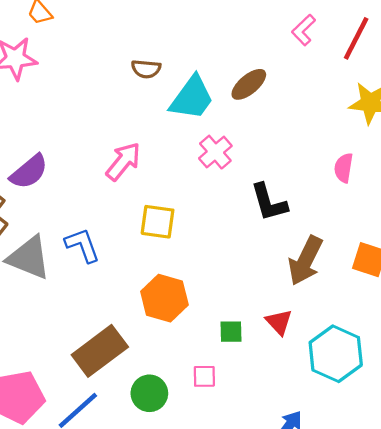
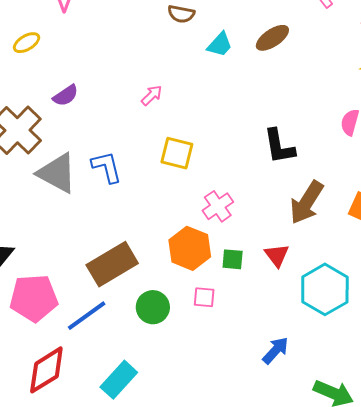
cyan trapezoid: (192, 98) -> (220, 45), size x0.6
pink cross: (215, 152) -> (218, 206), moved
pink arrow: (123, 161) -> (152, 95), size x0.6
purple semicircle: (29, 172) -> (66, 96), size x0.7
orange hexagon: (164, 298) -> (190, 248), moved

